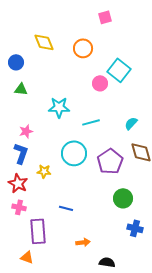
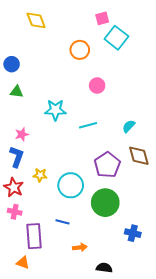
yellow diamond: (44, 42) -> (36, 20), moved
cyan square: (119, 70) -> (116, 38), moved
cyan circle: (74, 153) -> (71, 185), moved
green circle: (123, 198) -> (105, 203), moved, size x1.4
blue line: (66, 208) -> (62, 222), moved

